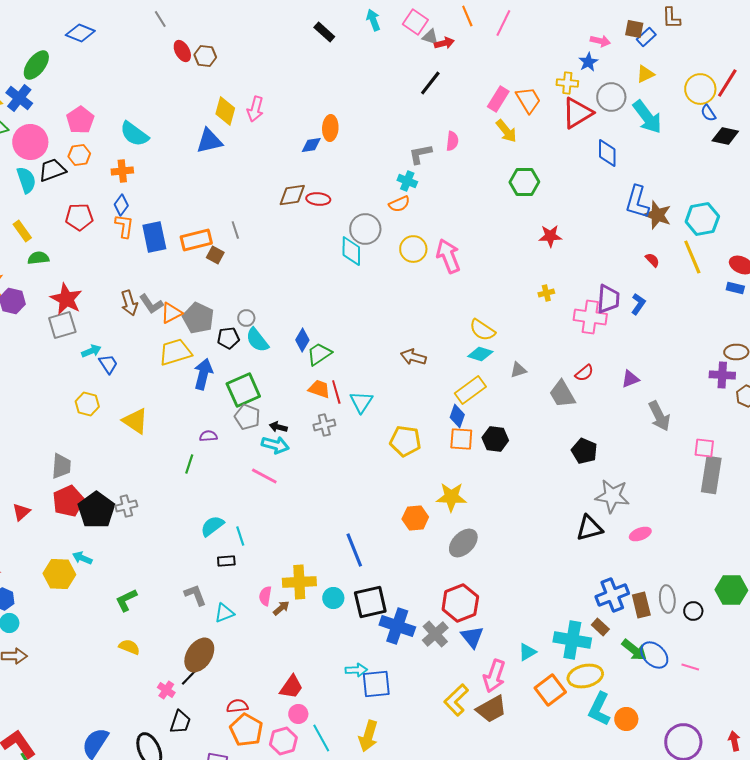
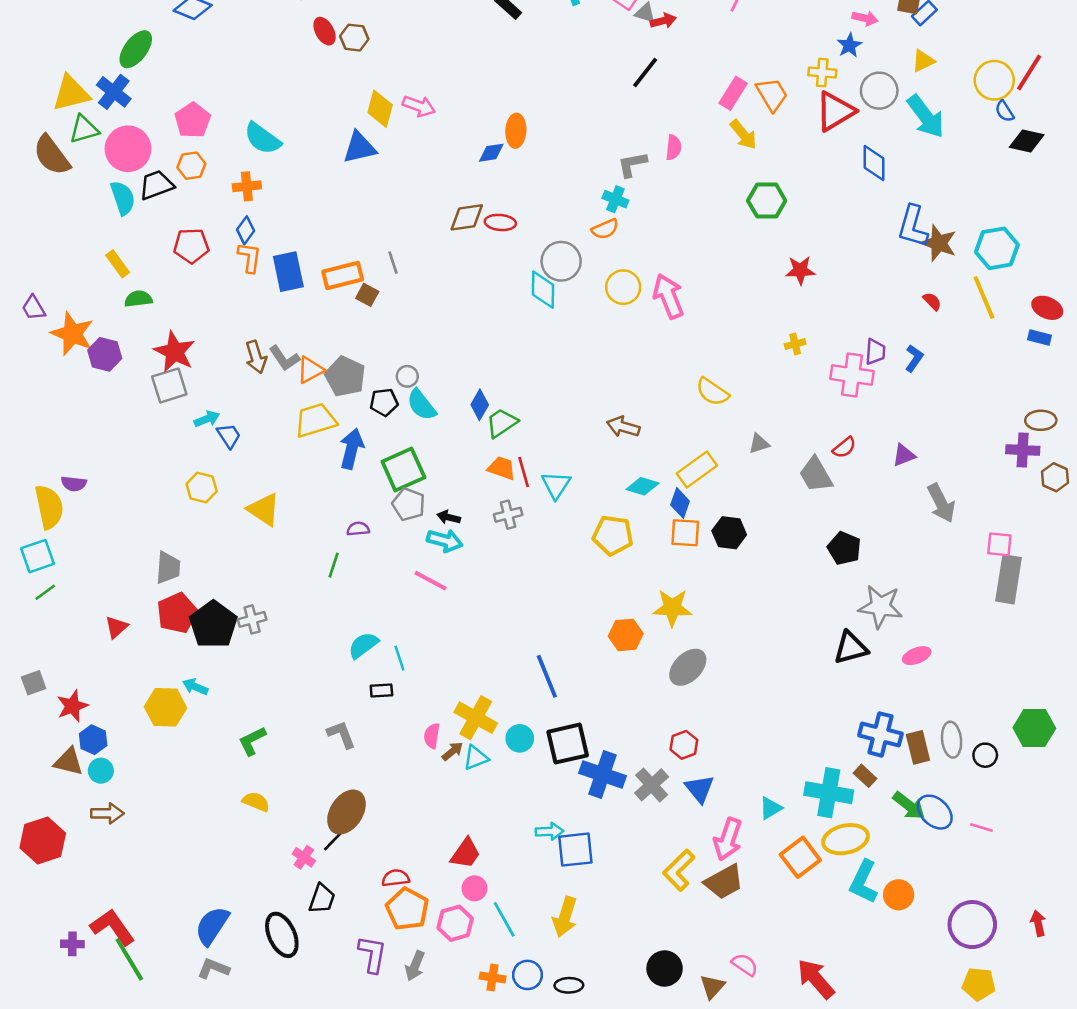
pink arrow: (255, 109) -> (419, 106), turned -85
purple trapezoid: (608, 299) -> (875, 352), size x0.7
cyan diamond: (480, 354) -> (643, 486), moved
yellow cross: (299, 582) -> (476, 718), turned 32
blue cross: (612, 595) -> (880, 734), turned 36
red hexagon: (460, 603) -> (684, 745), size x0.6
cyan triangle: (224, 613) -> (476, 758), moved

